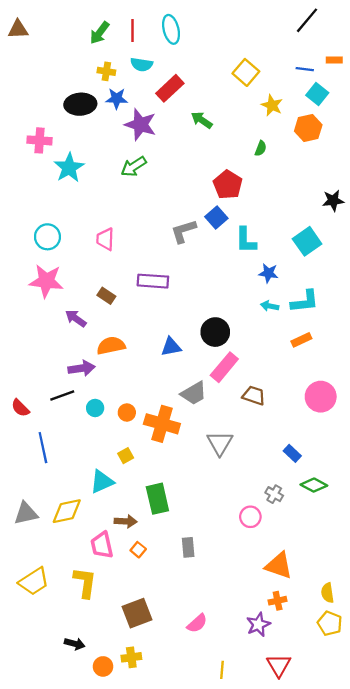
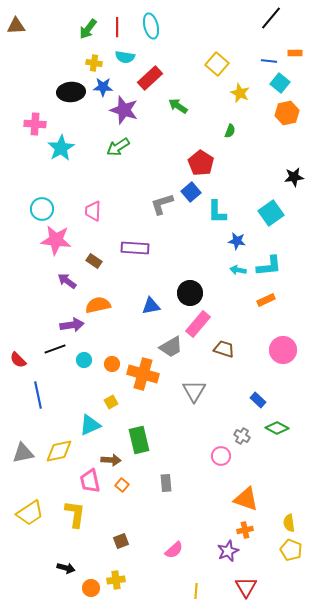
orange hexagon: (308, 128) -> (287, 113), moved
pink star: (46, 281) -> (56, 240), moved
brown square: (137, 613) -> (121, 541), size x0.6

